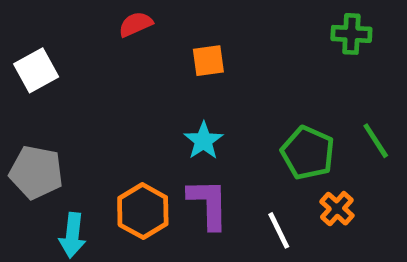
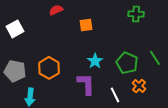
green cross: (351, 34) -> (136, 14), moved
cyan star: (204, 141) -> (95, 61), moved
orange hexagon: (143, 211) -> (49, 68), moved

